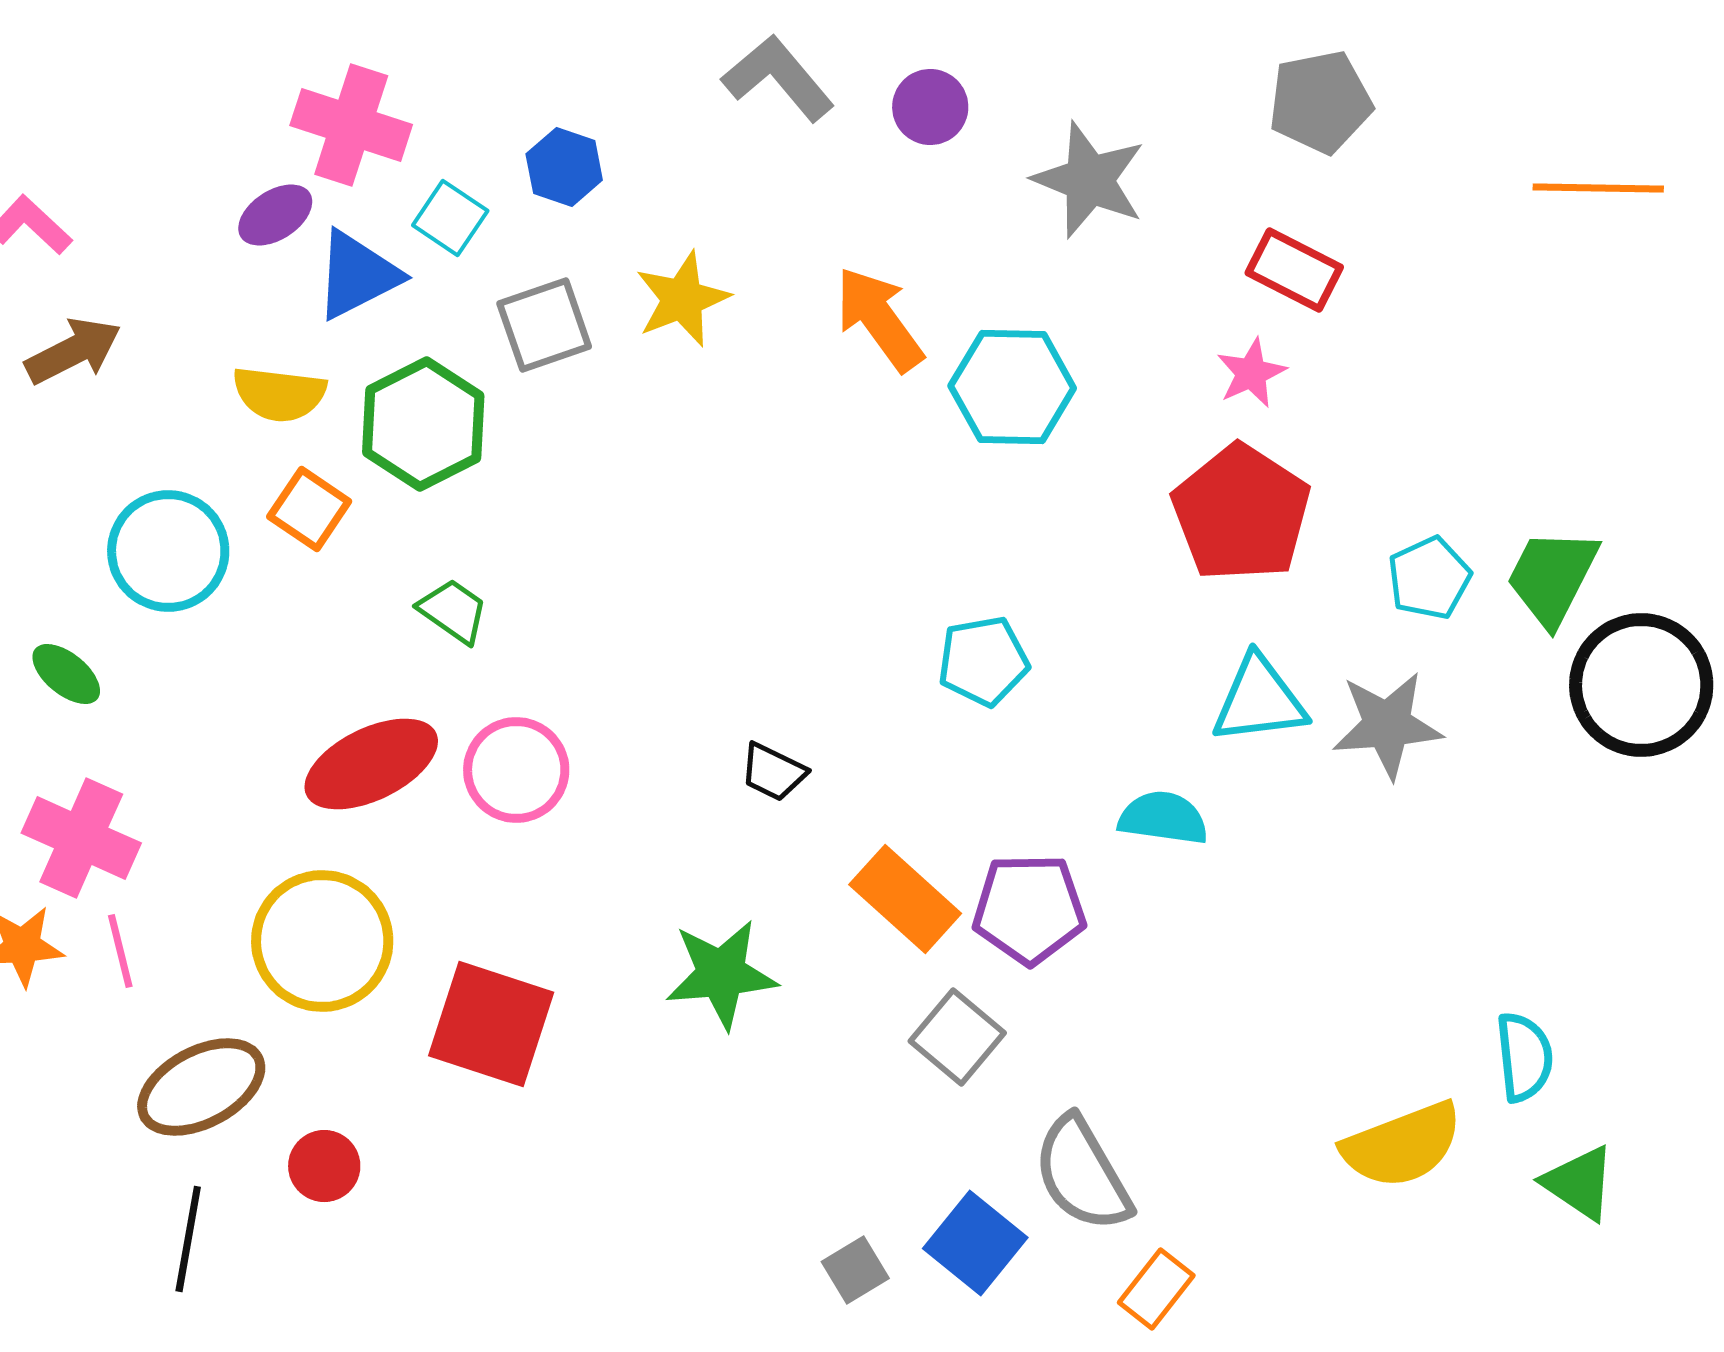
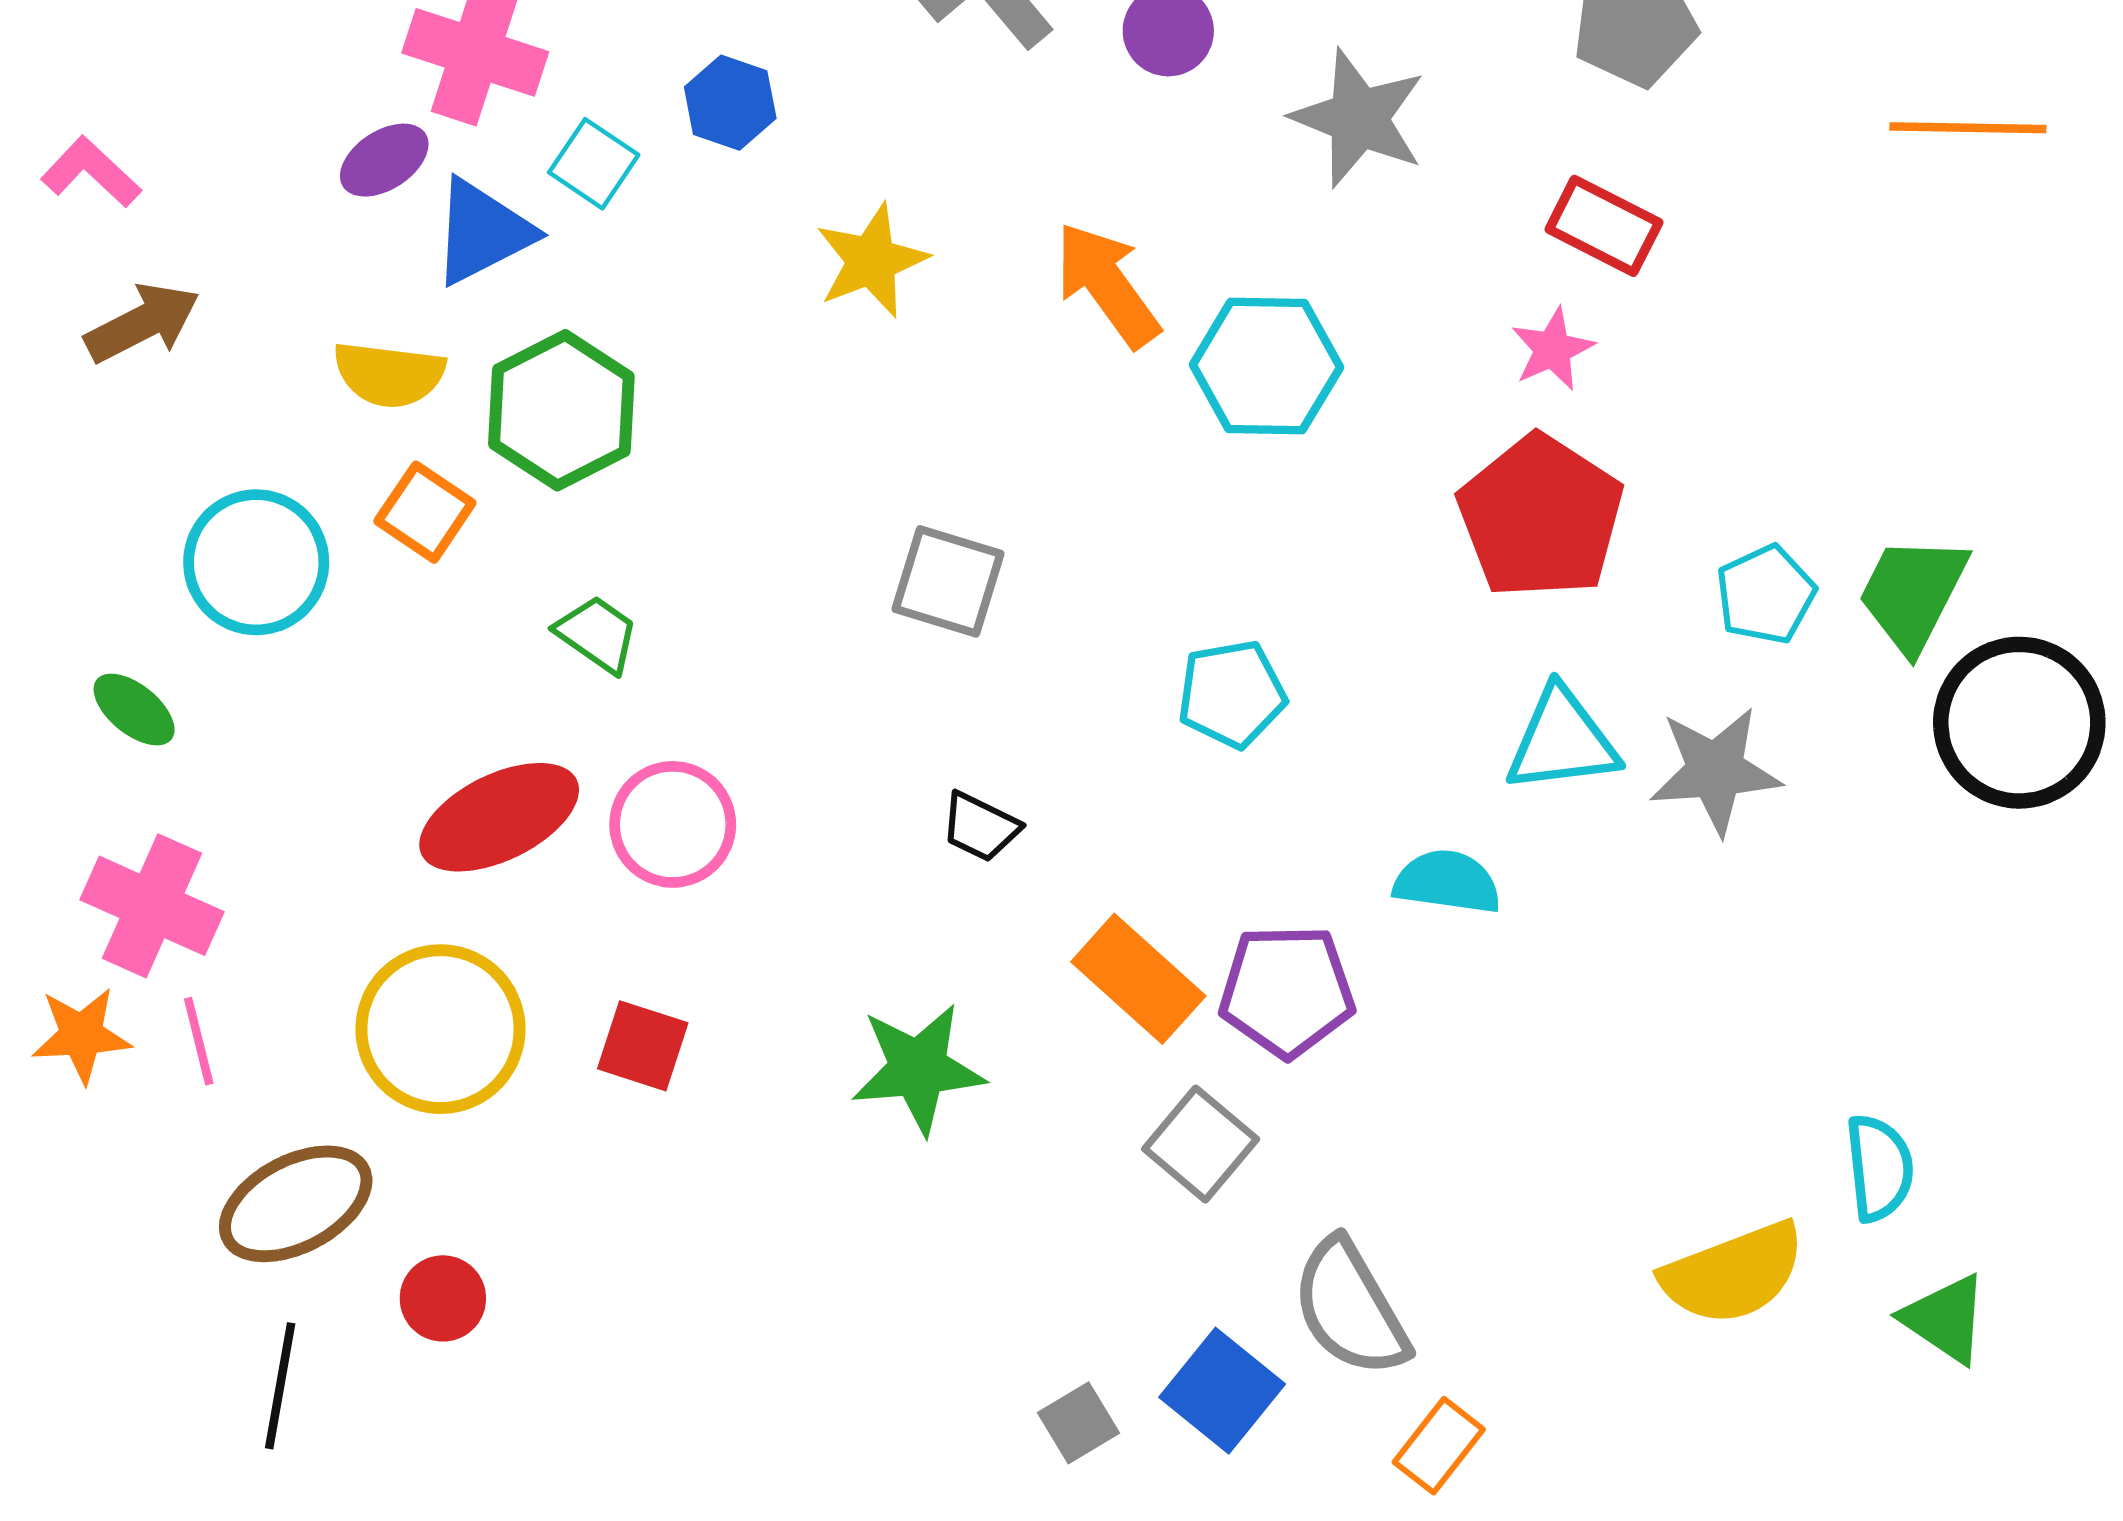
gray square: (544, 325) -> (948, 581), moved, turned 36
red square: (491, 1024) -> (643, 1046), moved, size x0.6

